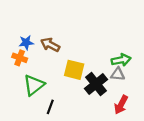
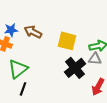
yellow square: (74, 70) -> (67, 41), moved
black line: (50, 107) -> (23, 89), moved

